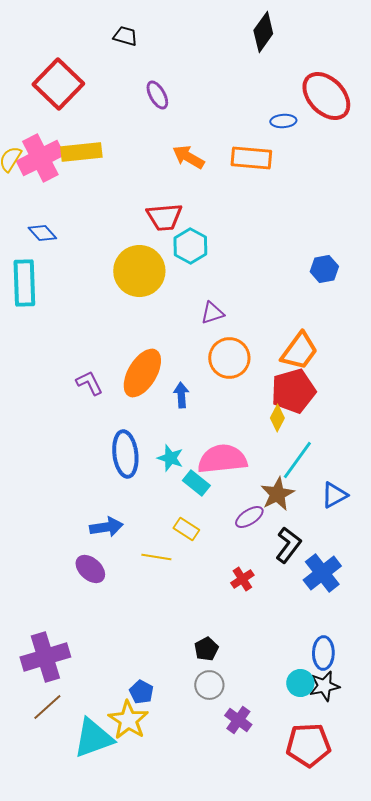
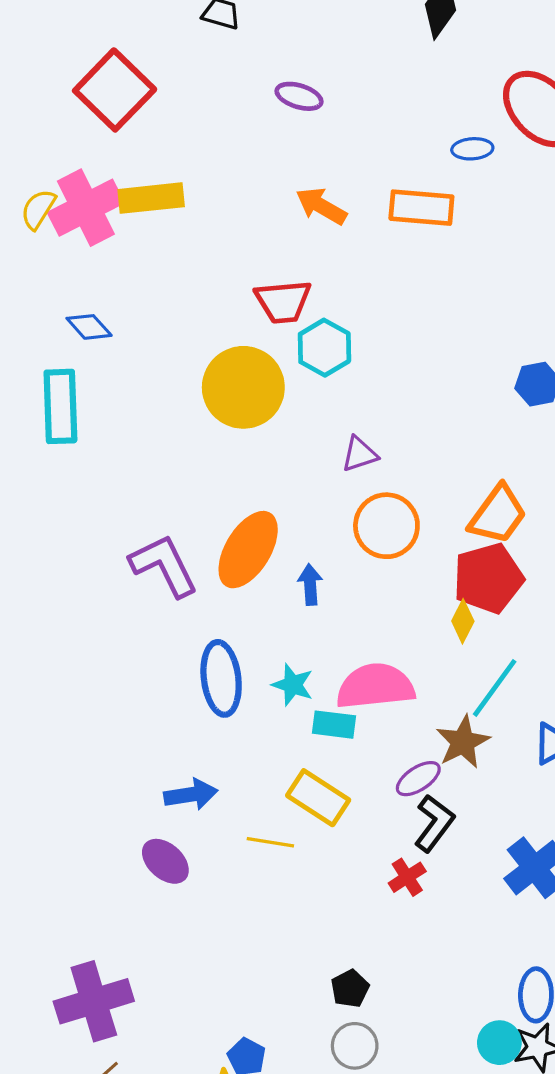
purple ellipse: (157, 95) -> (299, 96), moved, turned -44
purple L-shape: (89, 383) -> (164, 565), size x1.6
cyan rectangle: (196, 483) -> (334, 725), turned -32
yellow rectangle: (186, 529) -> (318, 798), size x1.5
black L-shape: (288, 545) -> (434, 823), moved

